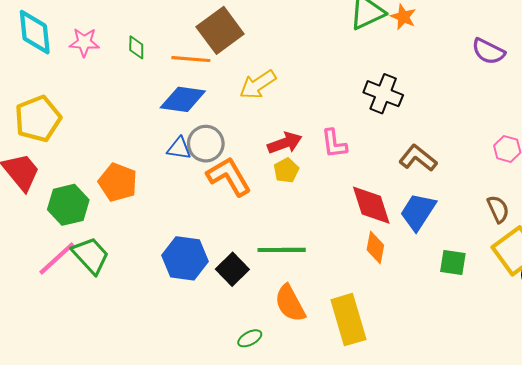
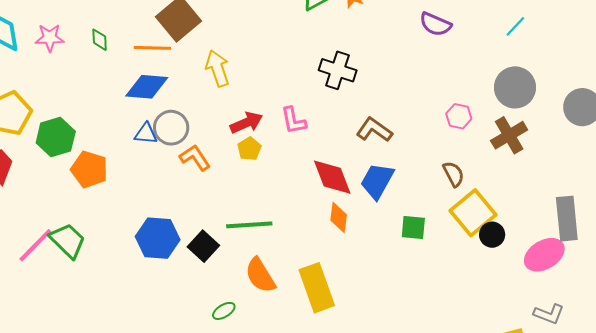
yellow arrow: (258, 85) -> (218, 68), turned 108
orange L-shape: (229, 176) -> (195, 158), size x0.7
green hexagon: (68, 205) -> (56, 137), moved

